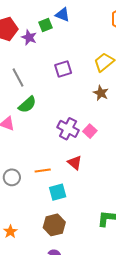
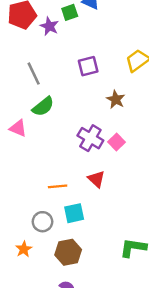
brown star: (101, 93) -> (116, 99), moved
gray circle: (12, 177) -> (42, 222), moved
orange star: (10, 232) -> (24, 249), moved

